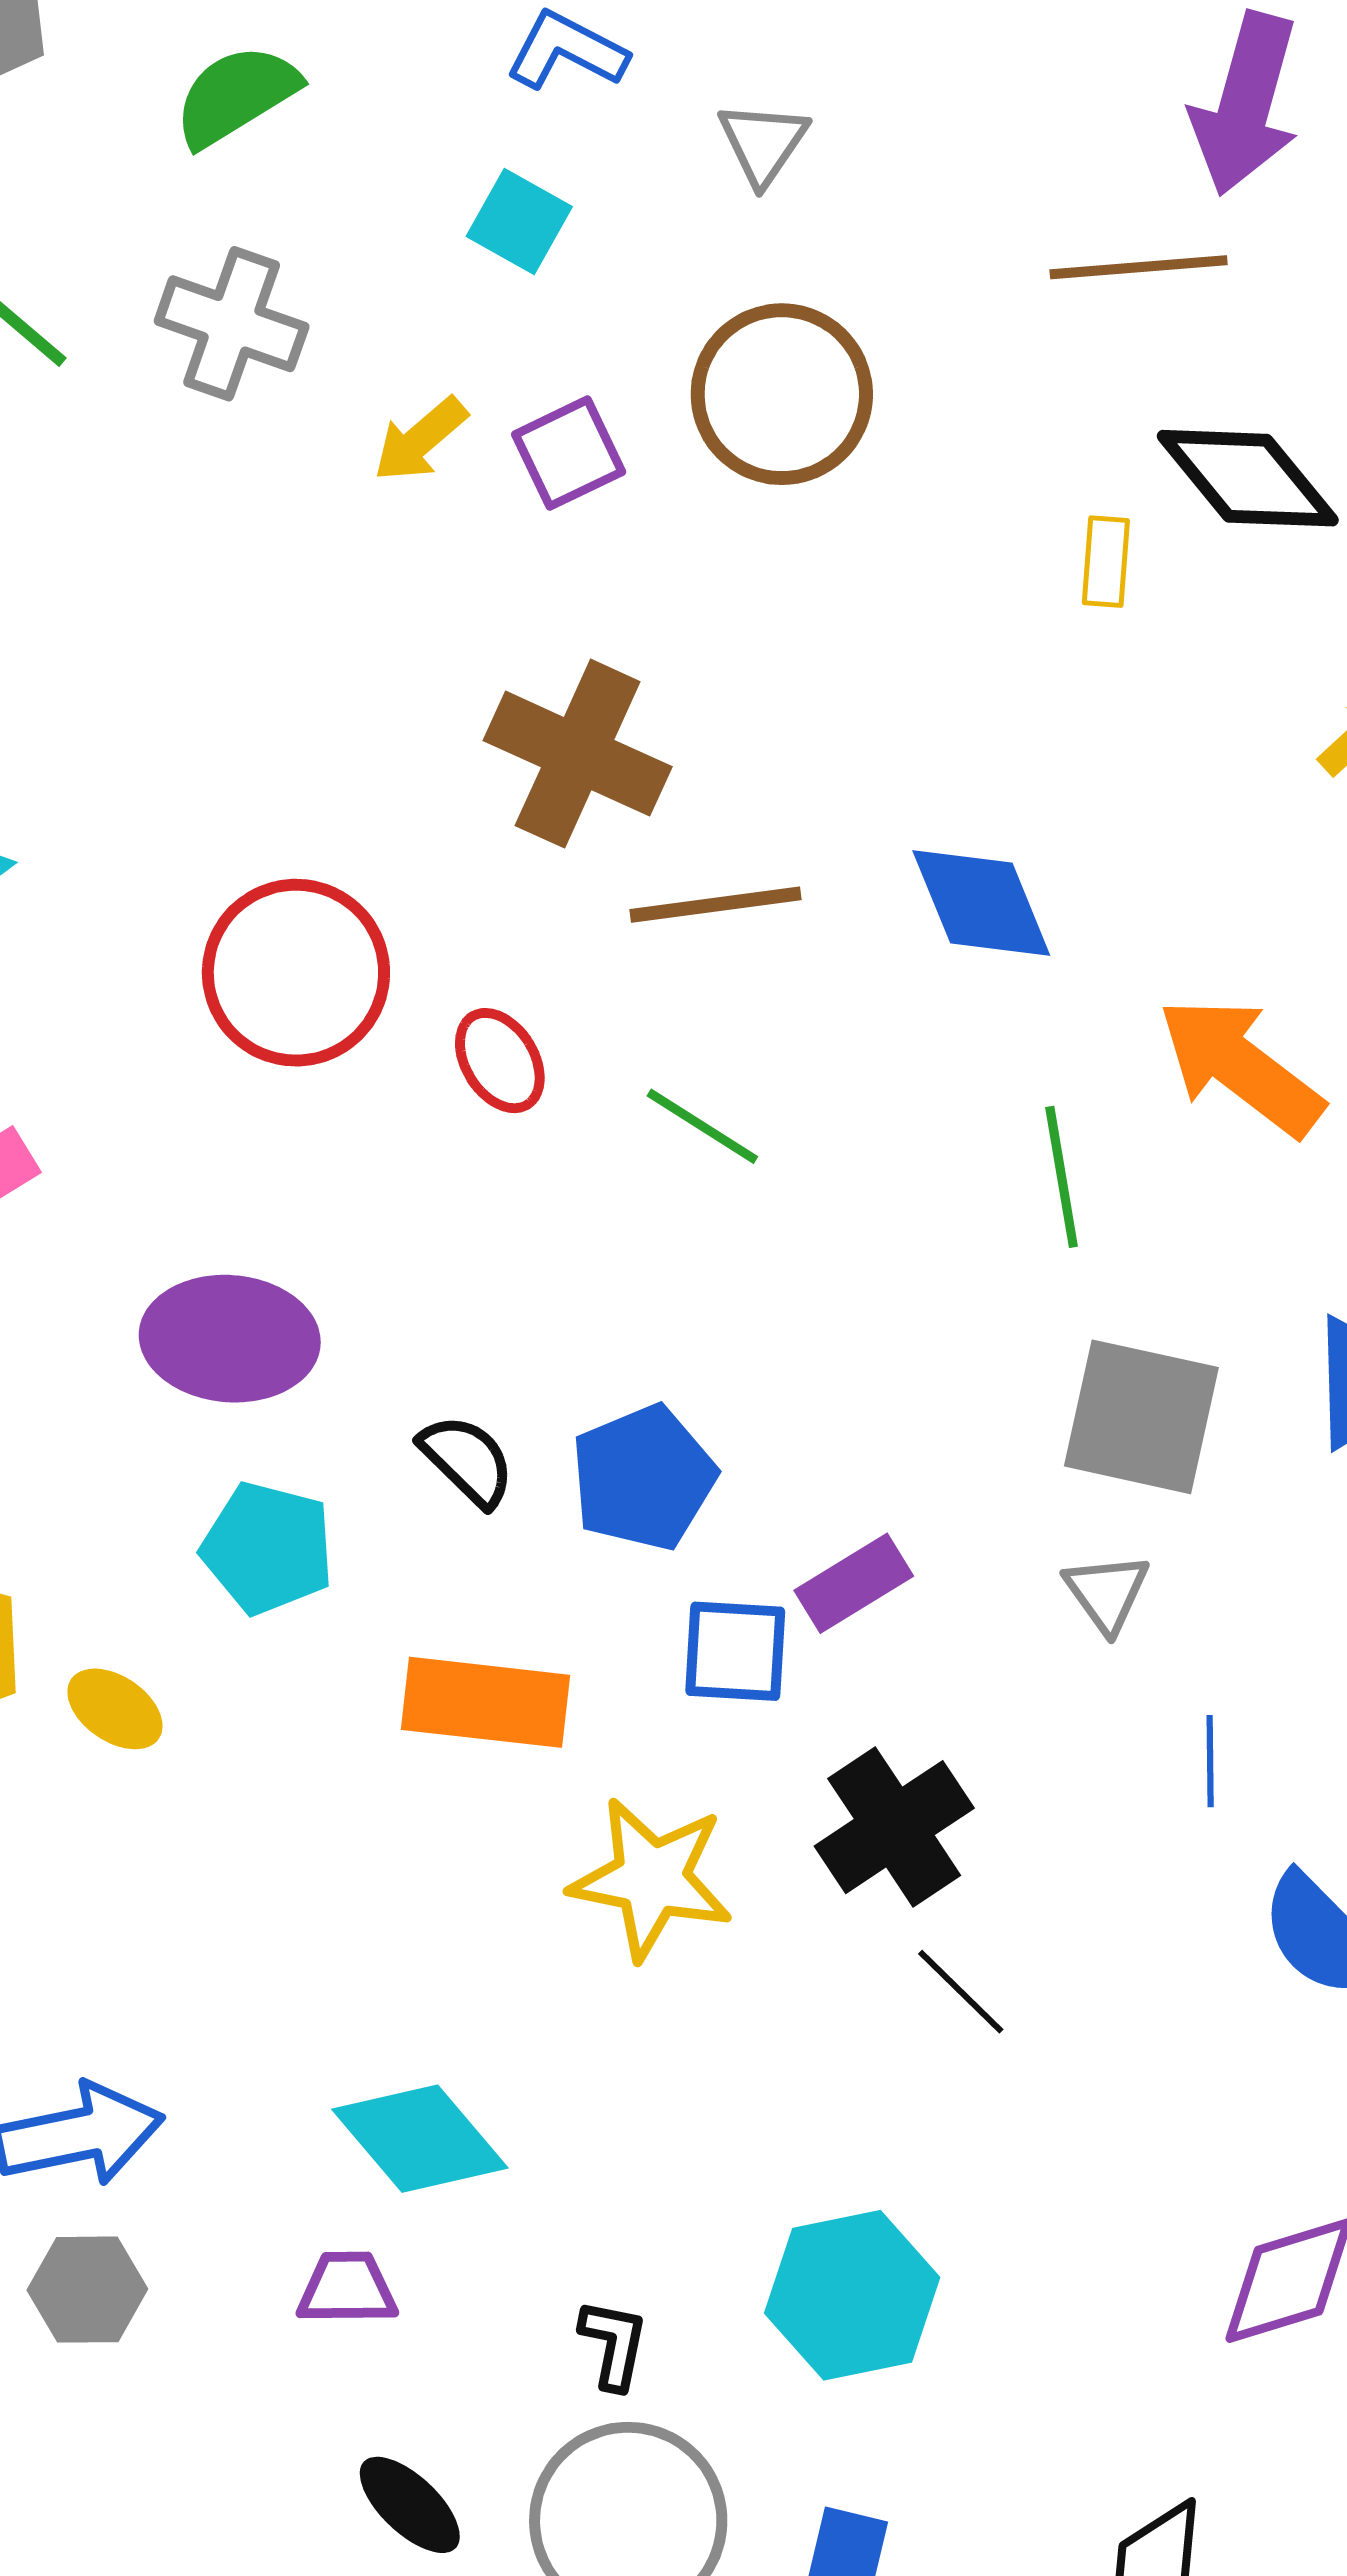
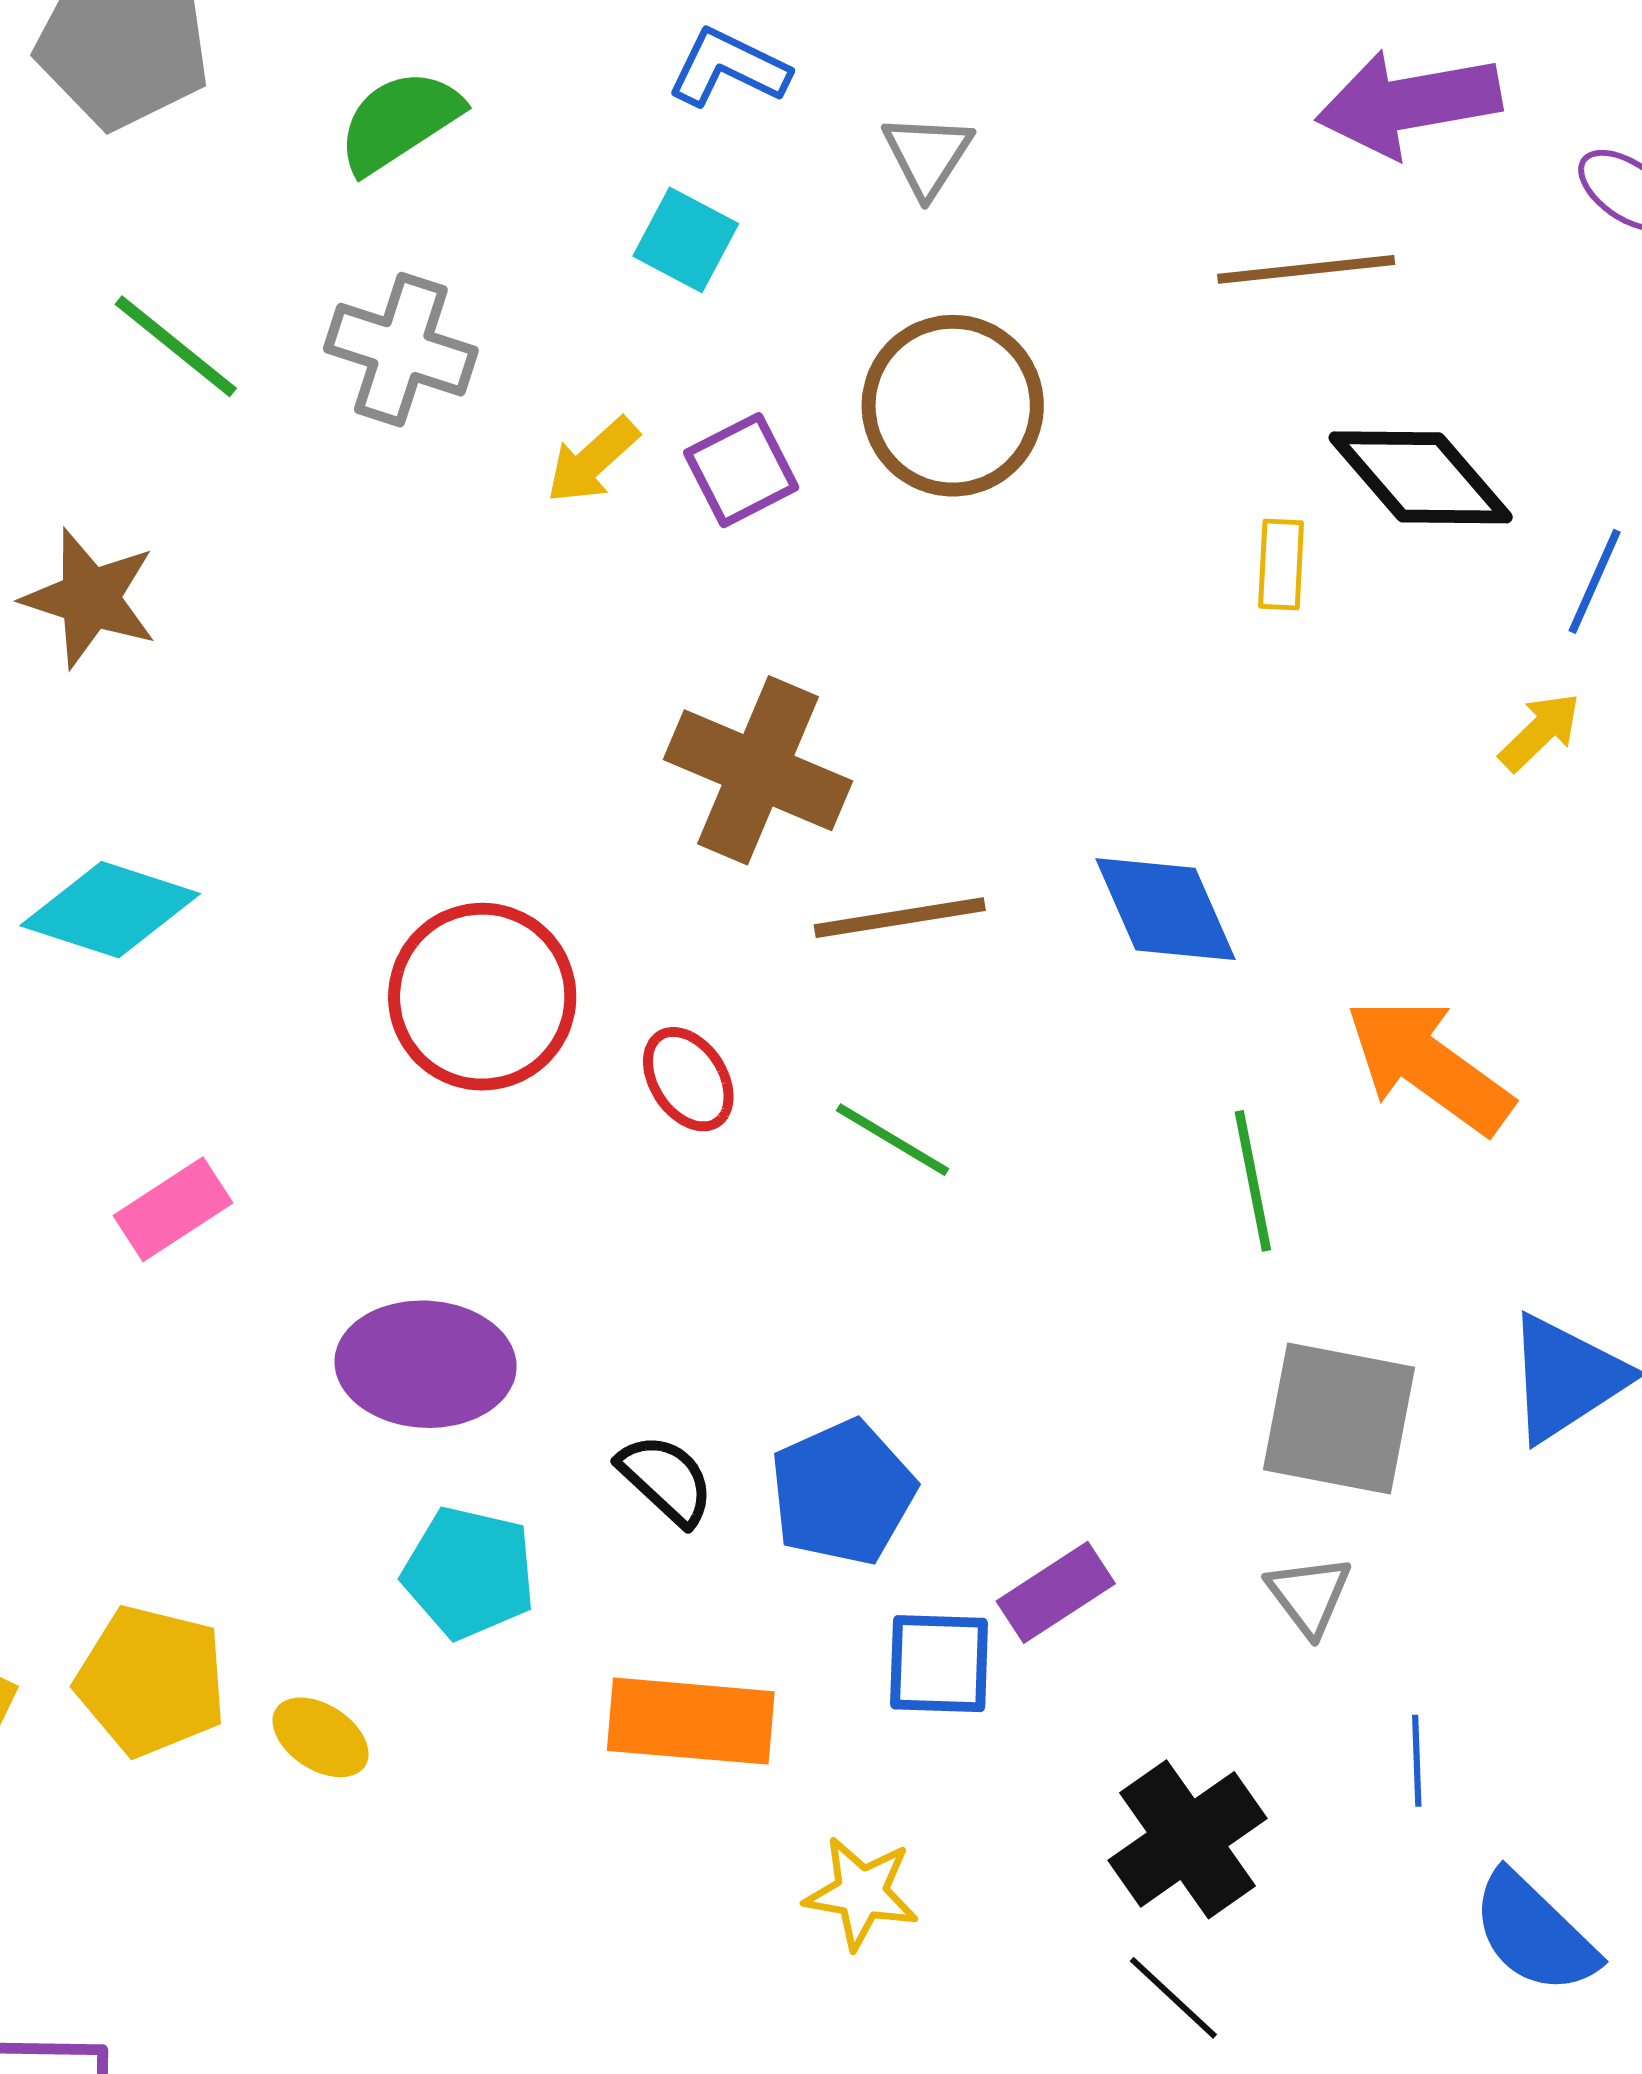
purple arrow: (1245, 104) -> (1409, 103), turned 66
black cross: (894, 1827) -> (1187, 1839), moved
yellow star: (652, 1879) -> (861, 1893), size x0.7

